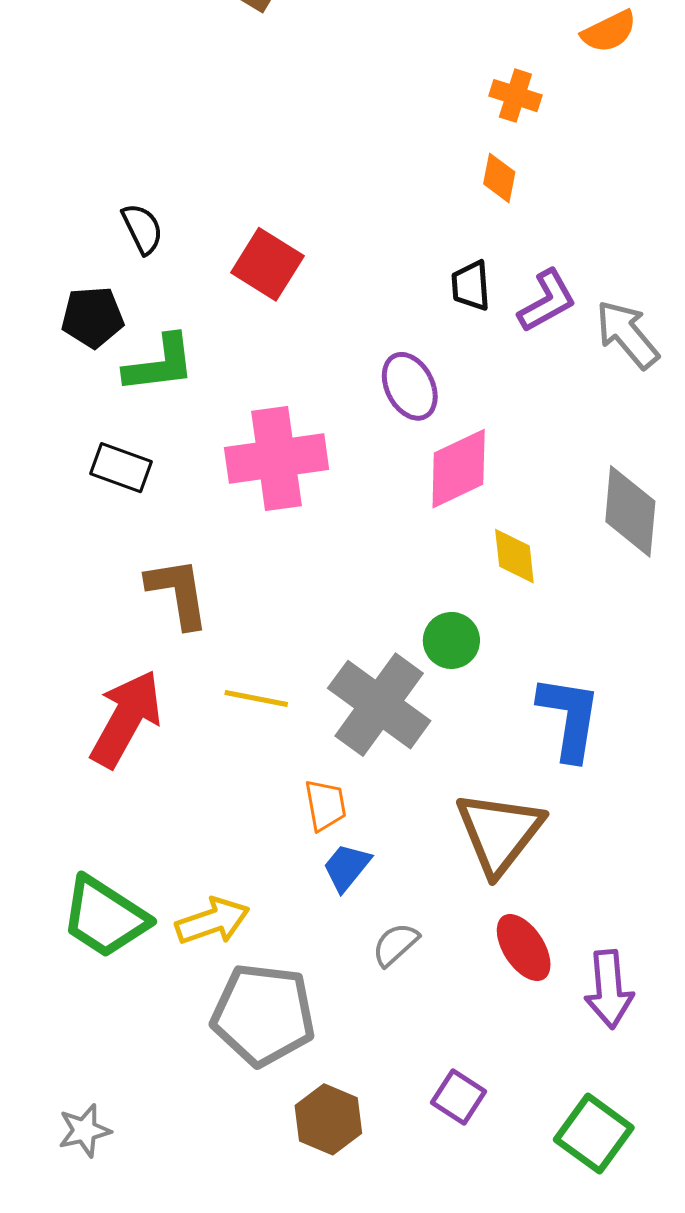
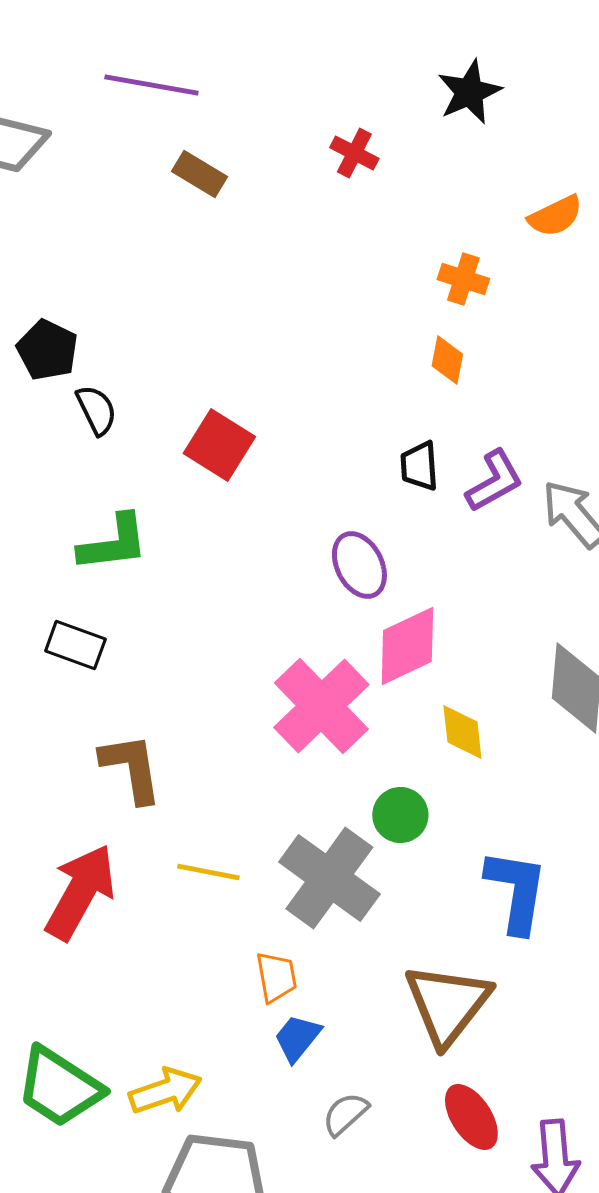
black pentagon: (93, 317) -> (47, 350), moved, turned 30
pink cross: (277, 458) -> (321, 706), moved, turned -36

